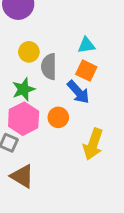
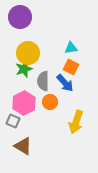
yellow circle: (29, 52) -> (28, 53), size x1.5
gray semicircle: (49, 67) -> (43, 81), moved
green star: (24, 89) -> (24, 69), moved

